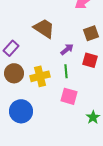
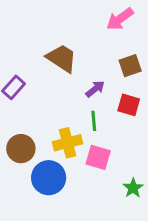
brown circle: (14, 73) -> (21, 149), moved
yellow cross: (40, 76) -> (68, 143), moved
blue circle: (21, 111) -> (49, 178), moved

